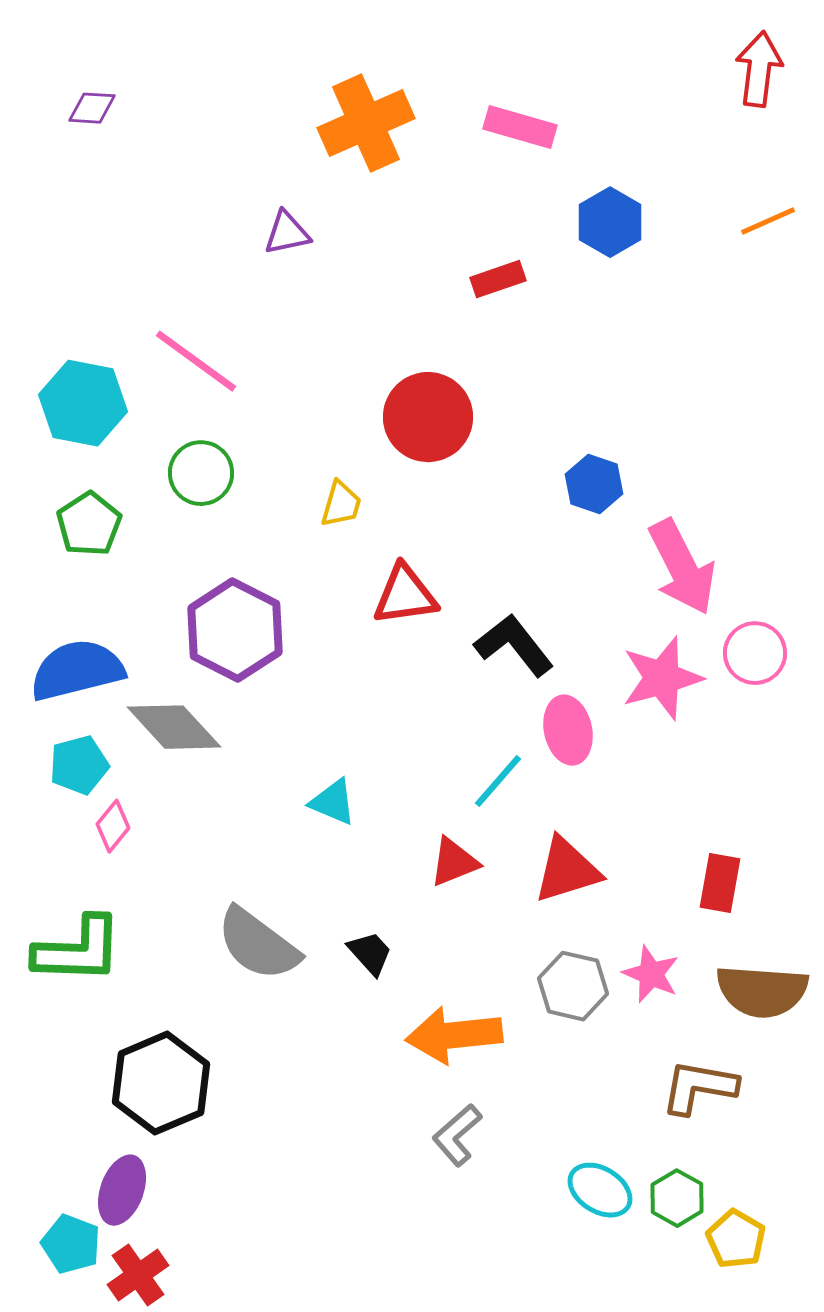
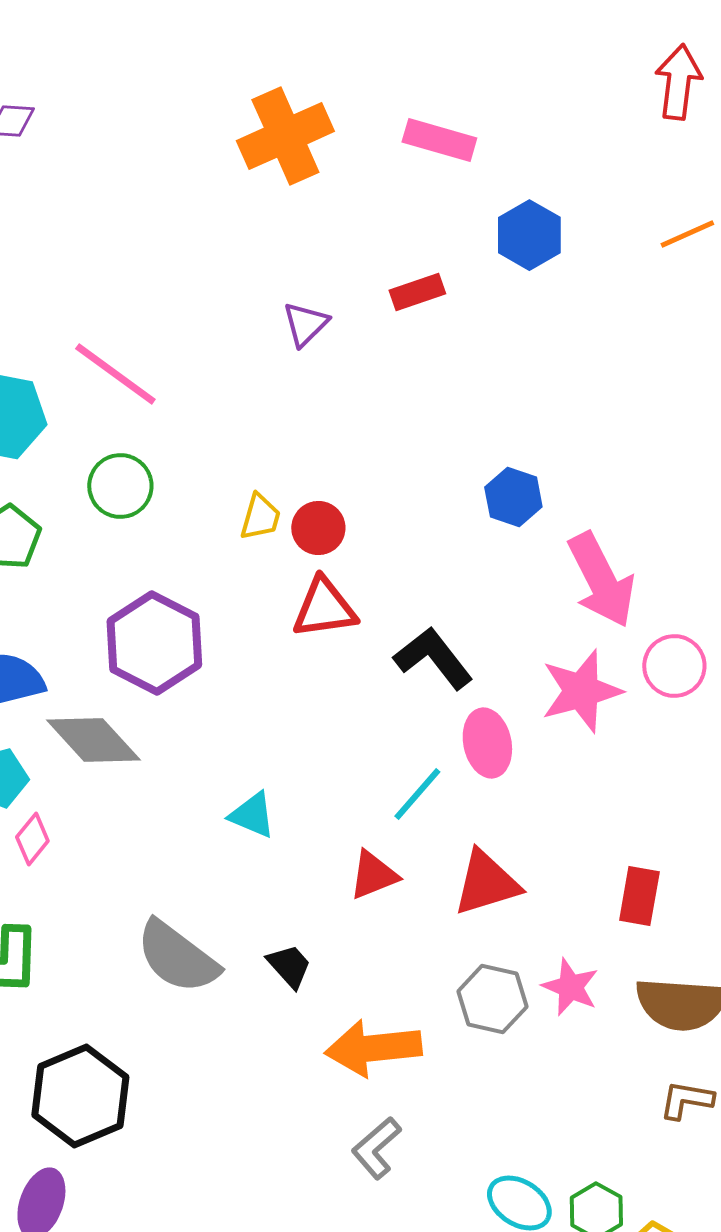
purple triangle: (287, 233) -> (305, 324), moved, turned -33
red circle: (428, 417) -> (318, 528), moved, size x0.6
brown L-shape: (699, 1087) -> (686, 1100), moved, size x0.7

